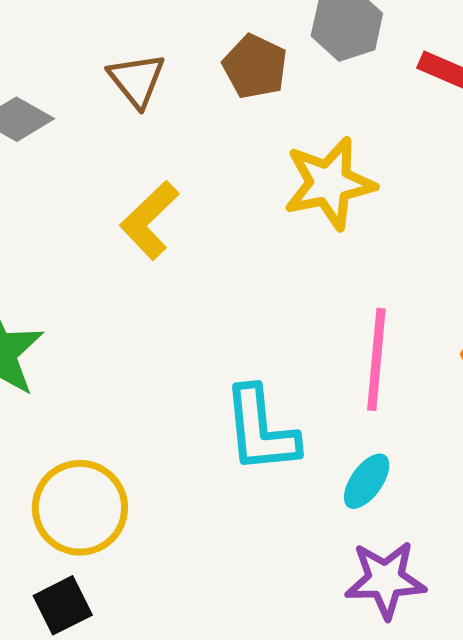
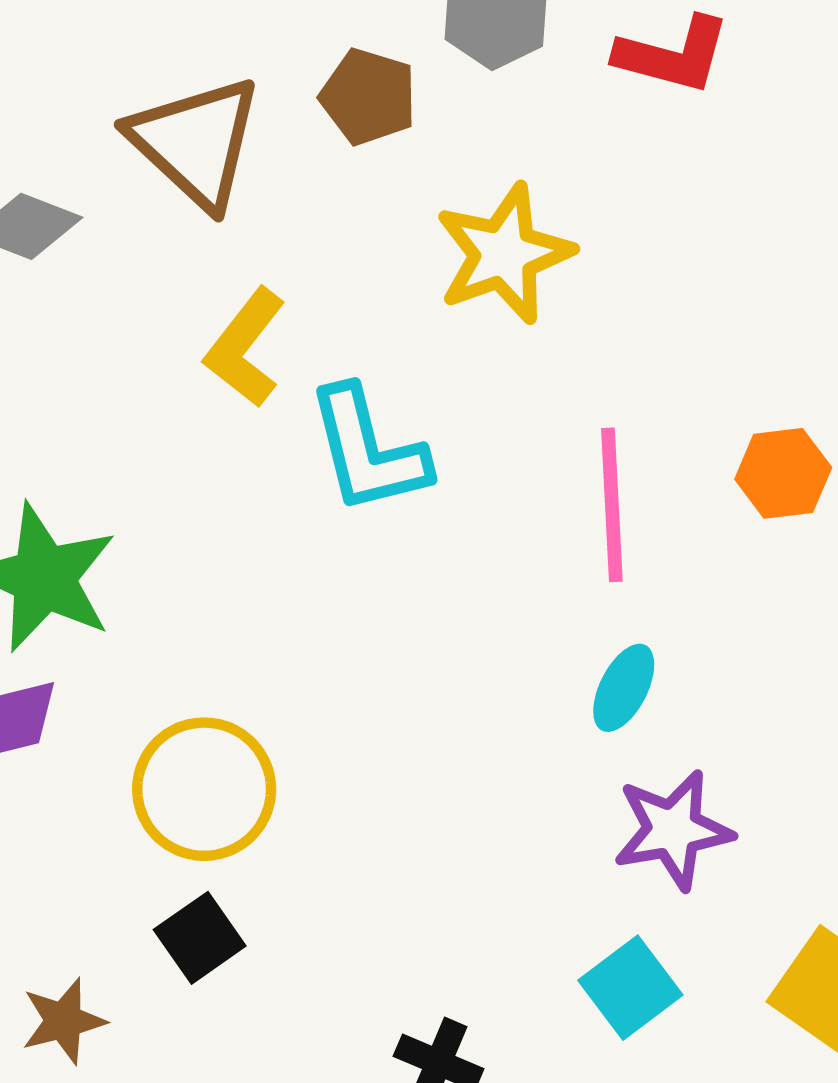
brown triangle: (137, 80) -> (196, 142), size x1.6
cyan L-shape: (261, 430) -> (368, 450), moved

